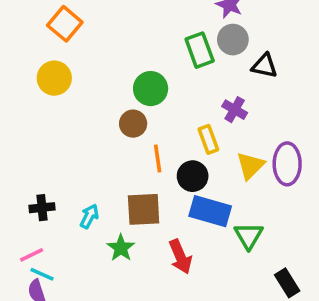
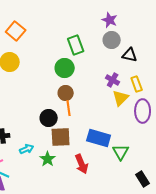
green rectangle: (200, 50) -> (76, 45), moved
brown circle: (133, 124) -> (66, 93), moved
yellow rectangle: (208, 139) -> (137, 84), moved
yellow triangle: (250, 166) -> (121, 98), moved
black circle: (193, 176) -> (49, 118), moved
cyan arrow: (89, 216) -> (27, 149), moved, turned 40

